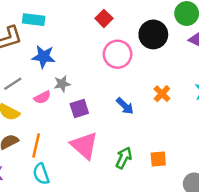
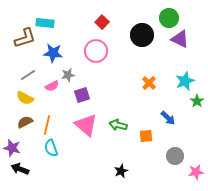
pink circle: (118, 54) -> (96, 51), moved
blue arrow: (125, 106) -> (168, 118), moved
green arrow: (124, 158) -> (118, 125), moved, turned -102

